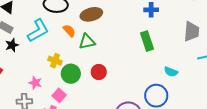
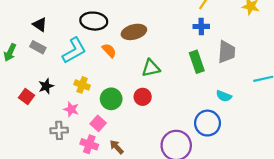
gray trapezoid: (192, 31) -> (227, 52), moved
green triangle: (87, 42) -> (151, 68), moved
black star: (12, 45) -> (46, 86), moved
yellow cross: (55, 61) -> (82, 85), moved

